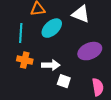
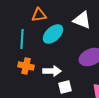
white square: (64, 81) -> (65, 87), turned -32

